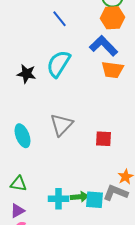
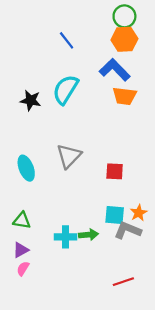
cyan square: (94, 200) -> (115, 215), moved

